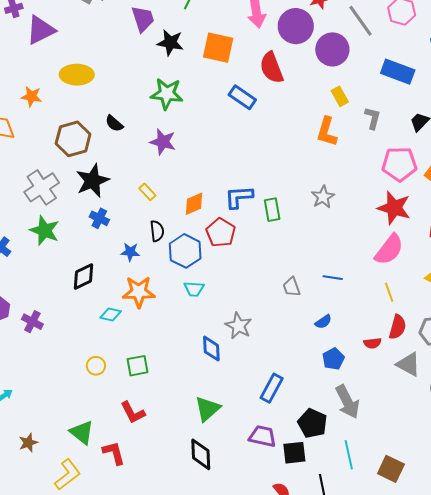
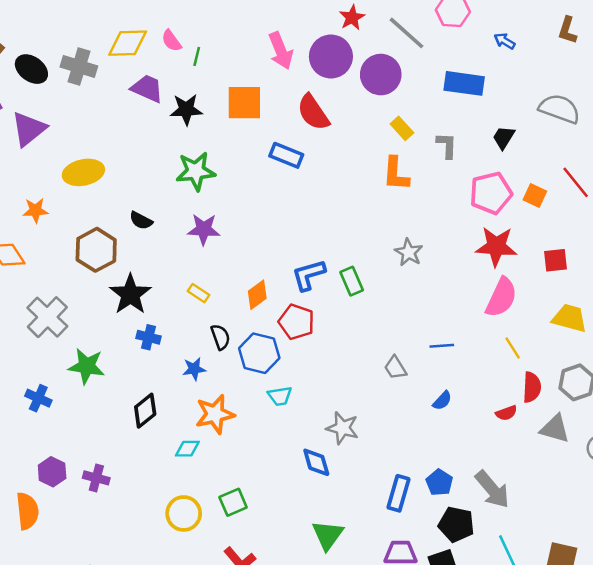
purple trapezoid: (143, 19) -> (147, 88), turned -36
gray cross: (42, 187) -> (47, 317), moved
blue pentagon: (333, 359) -> (439, 483), moved
yellow circle: (96, 366) -> (184, 513), size x1.5

